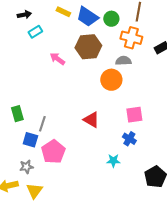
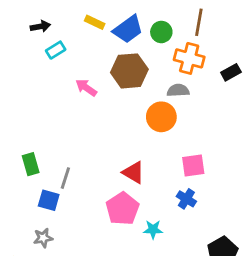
blue trapezoid: (87, 17) -> (128, 29), turned -70
pink pentagon: (53, 152) -> (122, 209), moved
cyan star: (113, 161) -> (153, 229), moved

